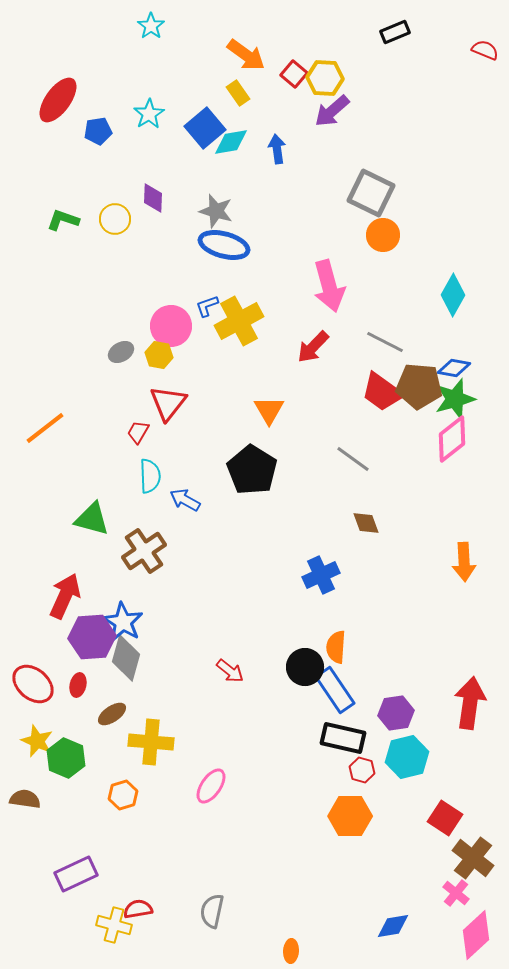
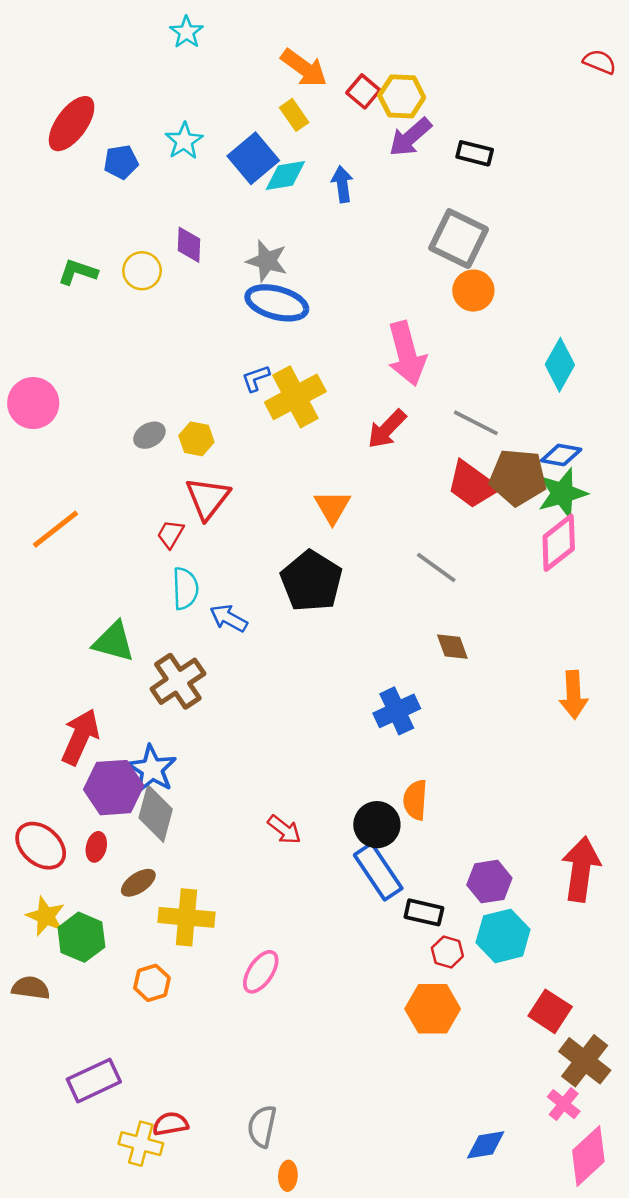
black rectangle: (395, 32) -> (475, 153), moved, turned 36
pink circle: (171, 326) -> (33, 403), moved
blue rectangle: (335, 690) -> (378, 872), moved
black rectangle: (343, 738) -> (424, 912), size x0.7
orange ellipse: (291, 951) -> (288, 1176), moved

